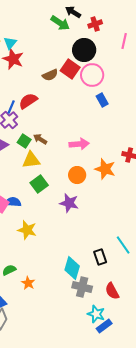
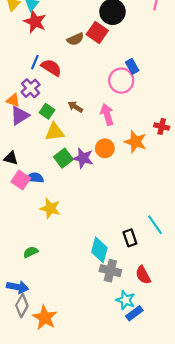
pink circle: (92, 75) -> (121, 81), moved
red semicircle: (28, 101) -> (51, 67), turned 66
blue line: (11, 107) -> (35, 62), moved
brown arrow: (40, 139) -> (75, 107), moved
pink arrow: (79, 144) -> (107, 114), turned -102
purple star: (69, 203) -> (83, 158), moved
orange star: (28, 283) -> (45, 318), moved, size x1.6

